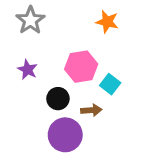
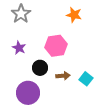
cyan square: (110, 84) -> (86, 79), moved
purple circle: (65, 135) -> (28, 93), moved

